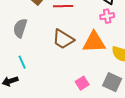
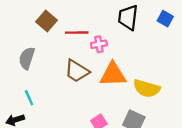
pink cross: (107, 16) -> (99, 44), moved

